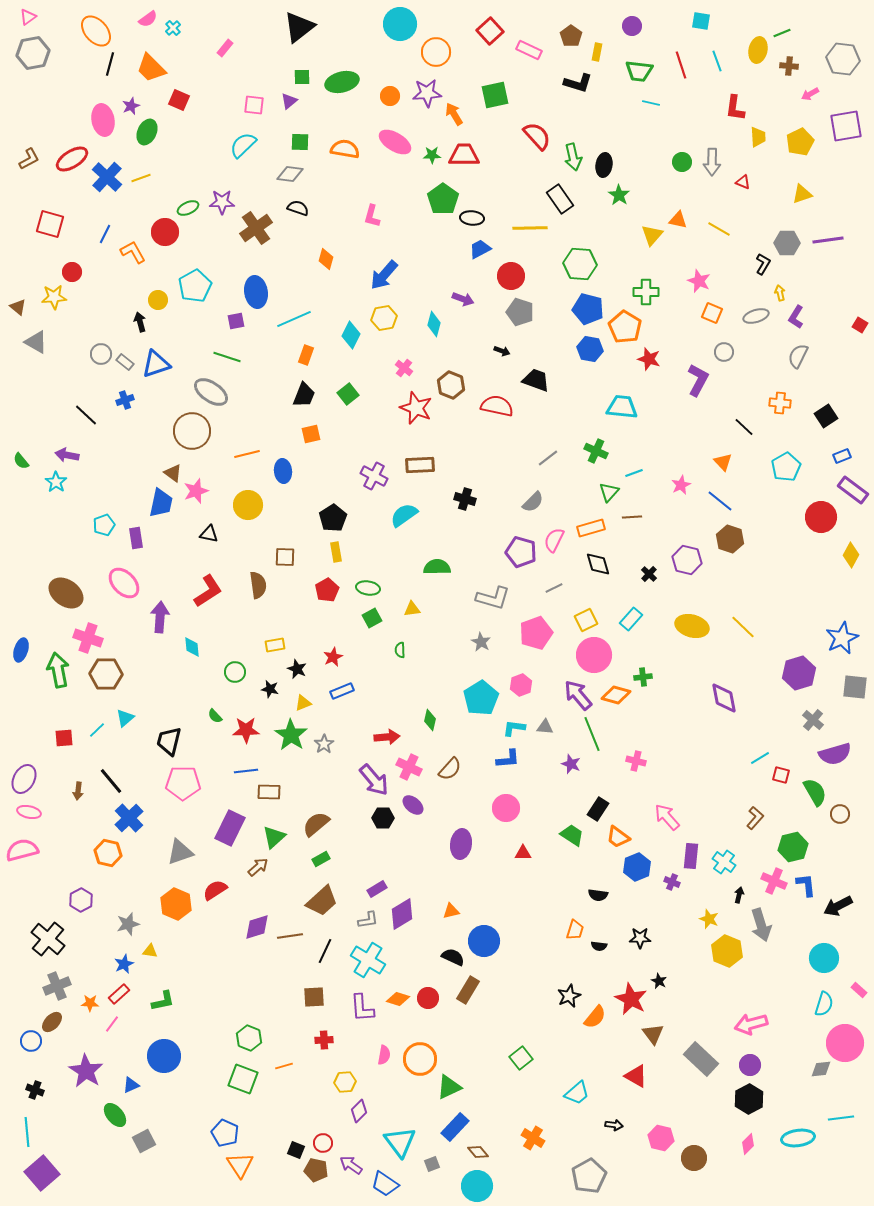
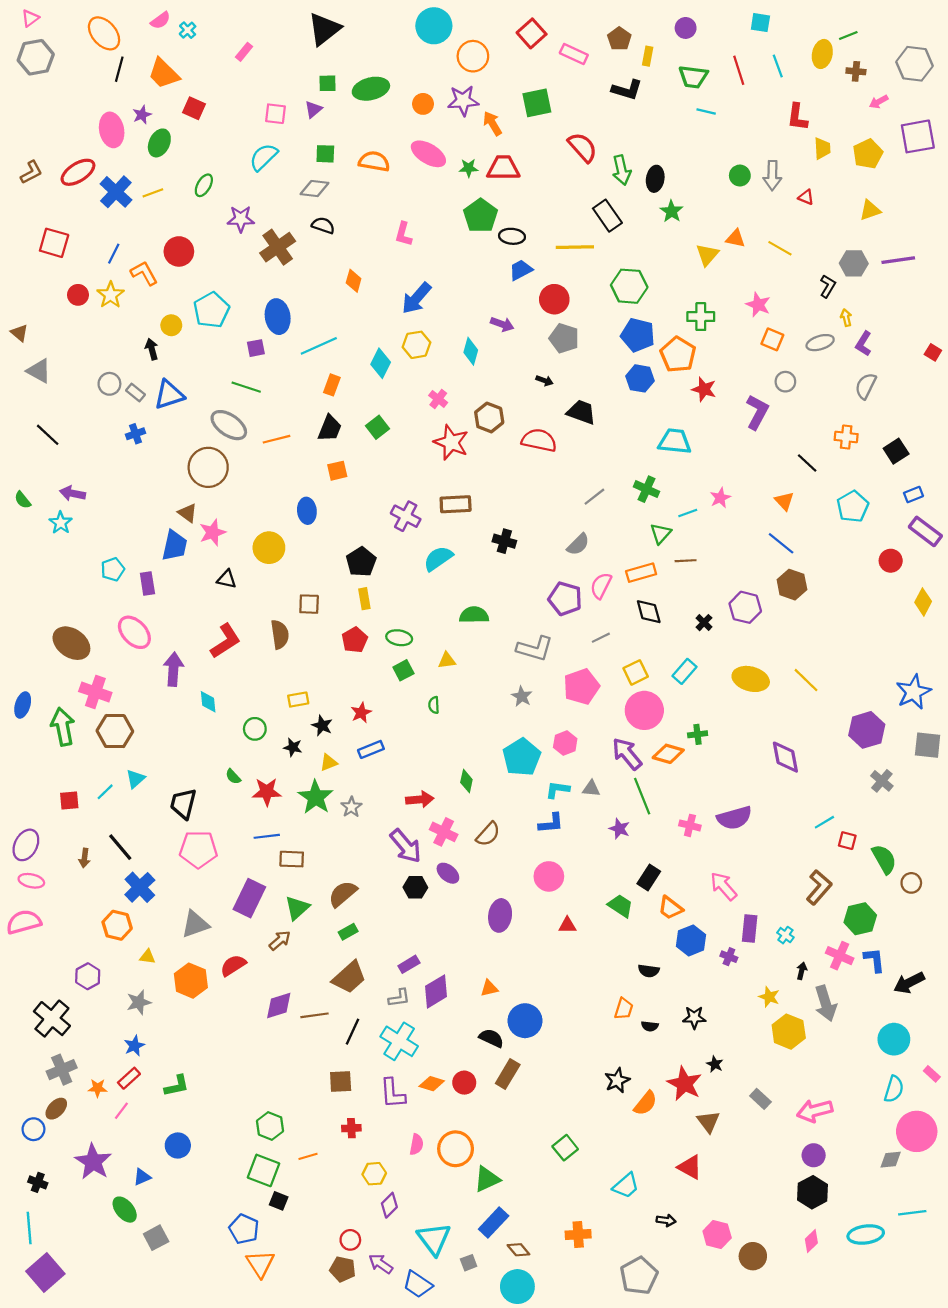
green ellipse: (188, 208) -> (204, 185), moved, turned -35
yellow star: (54, 297) -> (111, 295), moved, turned -30
black line: (86, 415) -> (48, 435), moved
orange line: (247, 454) -> (277, 439), moved
pink star: (681, 485) -> (720, 498), moved
red circle: (821, 517) -> (891, 561), size x0.7
purple semicircle: (835, 754) -> (734, 818), moved
brown L-shape: (755, 818) -> (819, 887), size x1.4
cyan cross: (724, 862) -> (785, 935), size x0.7
yellow triangle: (150, 951) -> (147, 957), moved
blue circle: (164, 1056) -> (178, 1146), size x0.7
gray rectangle: (701, 1059) -> (760, 1099), moved, size x0.6
orange cross: (533, 1138) -> (578, 1234), turned -35
black square: (296, 1150) -> (279, 1201), moved

